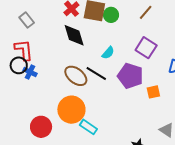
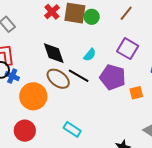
black diamond: (74, 35) -> (54, 53), moved
orange circle: (71, 110) -> (33, 96), moved

